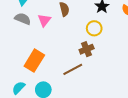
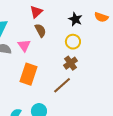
orange rectangle: (34, 61) -> (29, 74), moved

